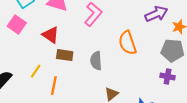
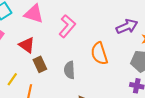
brown rectangle: (65, 55) -> (40, 64), turned 56

